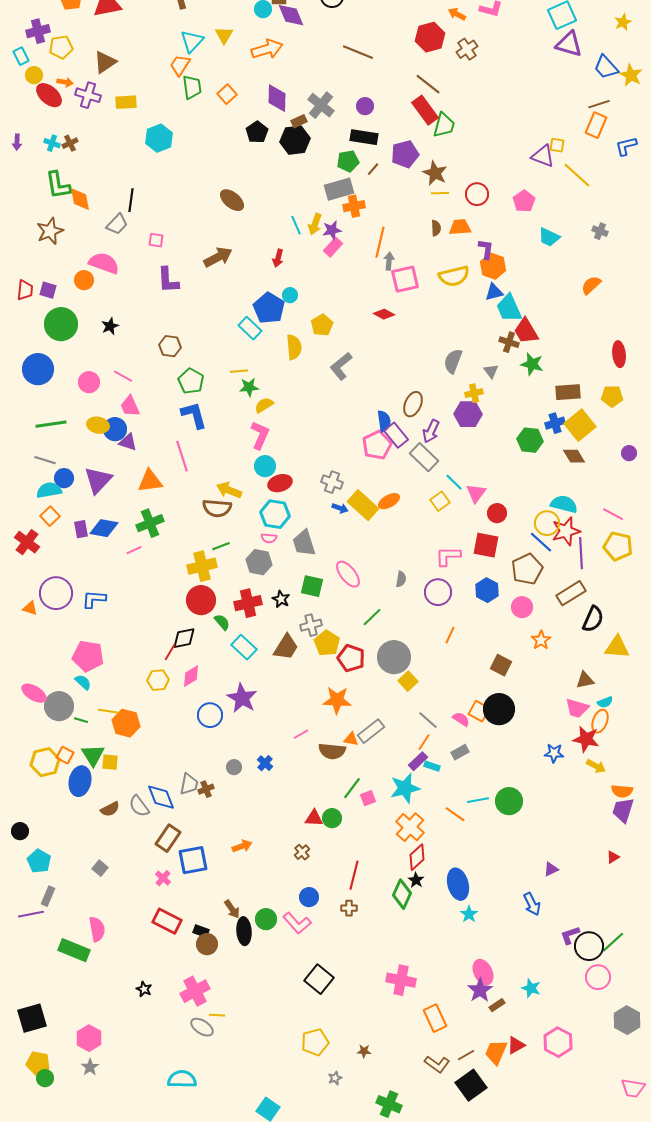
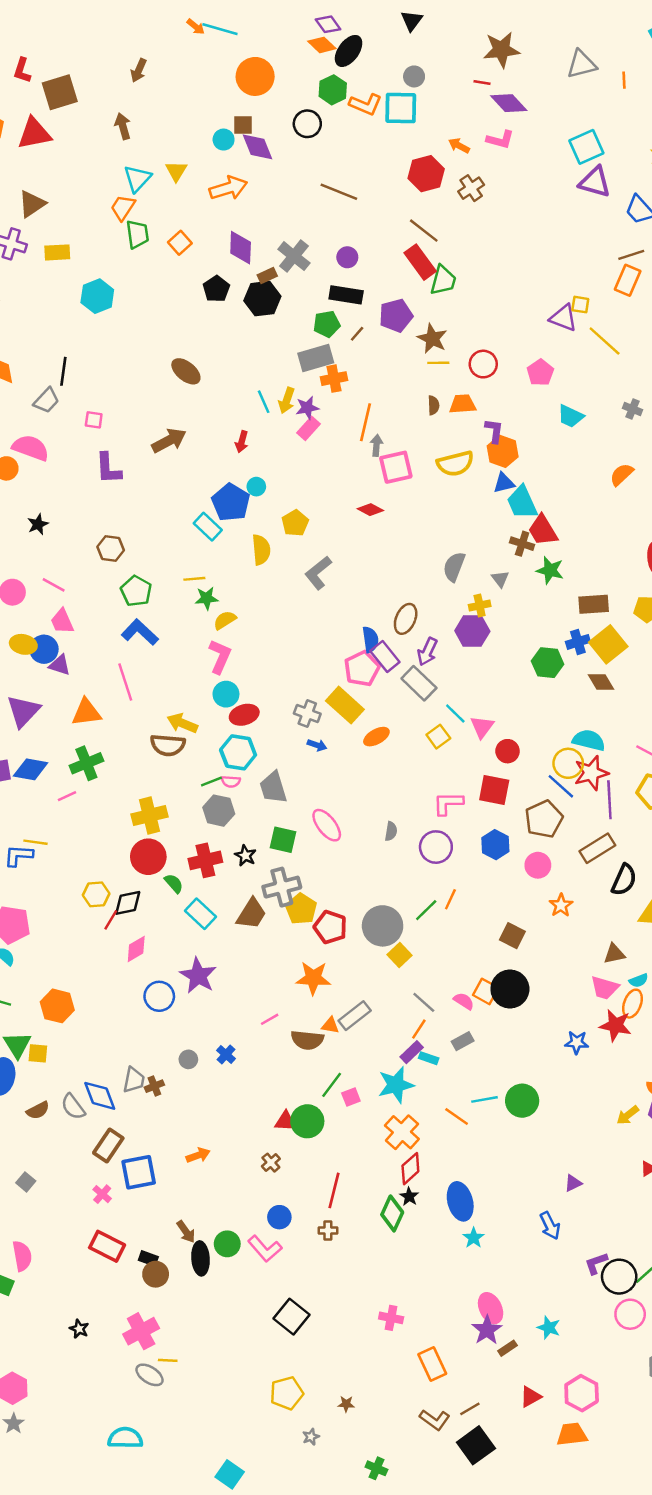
blue L-shape: (194, 415) -> (140, 632), turned -32
yellow rectangle: (363, 505) -> (345, 705), moved
green line: (221, 546) -> (211, 781), moved
green line: (372, 617) -> (426, 910), moved
gray cross: (311, 625) -> (282, 887), size x1.4
yellow hexagon: (158, 680) -> (96, 894), moved
yellow line: (108, 711) -> (35, 842), moved
yellow arrow: (596, 766) -> (628, 1115), moved, turned 114
green circle: (332, 818) -> (307, 1121), size x1.4
pink cross: (401, 980) -> (391, 1318), size x0.7
orange trapezoid: (496, 1052) -> (572, 1434), moved, turned 60
green cross: (389, 1104) -> (376, 1468), size x0.7

